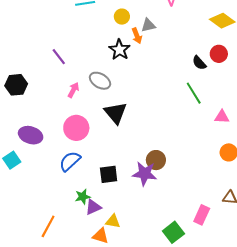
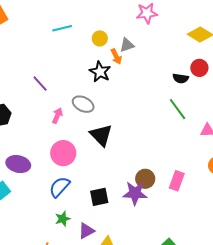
black semicircle: (199, 63) -> (181, 78), turned -35
green star: (83, 197) -> (63, 219), moved
pink rectangle: (202, 215) -> (177, 181), moved

